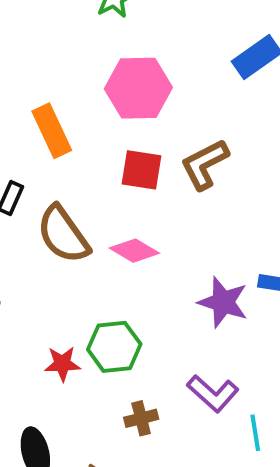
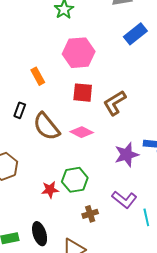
orange rectangle: (52, 131) -> (38, 76), size x0.7
brown L-shape: (205, 164) -> (115, 103), moved
purple star: (223, 302) -> (127, 155), turned -30

